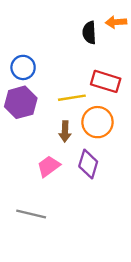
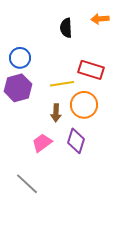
black semicircle: (89, 33) -> (66, 28), moved
gray line: (31, 214) -> (27, 184), turned 30

